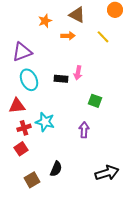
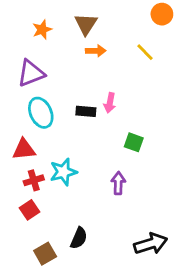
brown triangle: (77, 15) -> (86, 24), moved, turned 36
orange star: (45, 21) -> (42, 30), moved
cyan star: (45, 122) -> (63, 172), turned -30

